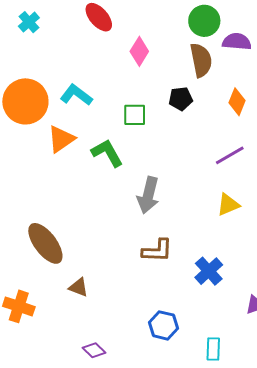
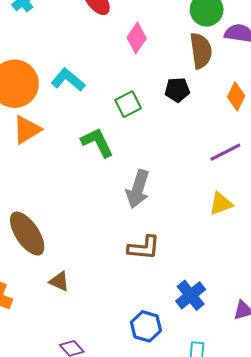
green square: (135, 115) -> (128, 104), turned -30
orange triangle: (61, 139) -> (27, 130), moved
blue cross: (209, 271) -> (191, 295), moved

